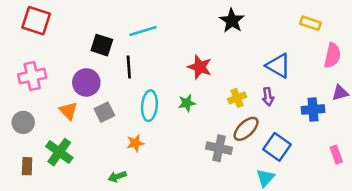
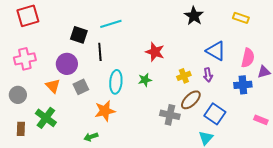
red square: (36, 21) -> (28, 16), turned -35
black star: (232, 21) -> (194, 16), moved
pink semicircle: (332, 55) -> (248, 58), moved
orange star: (135, 143) -> (105, 111), size x1.5
pink rectangle: (336, 155) -> (261, 120), turned -48

